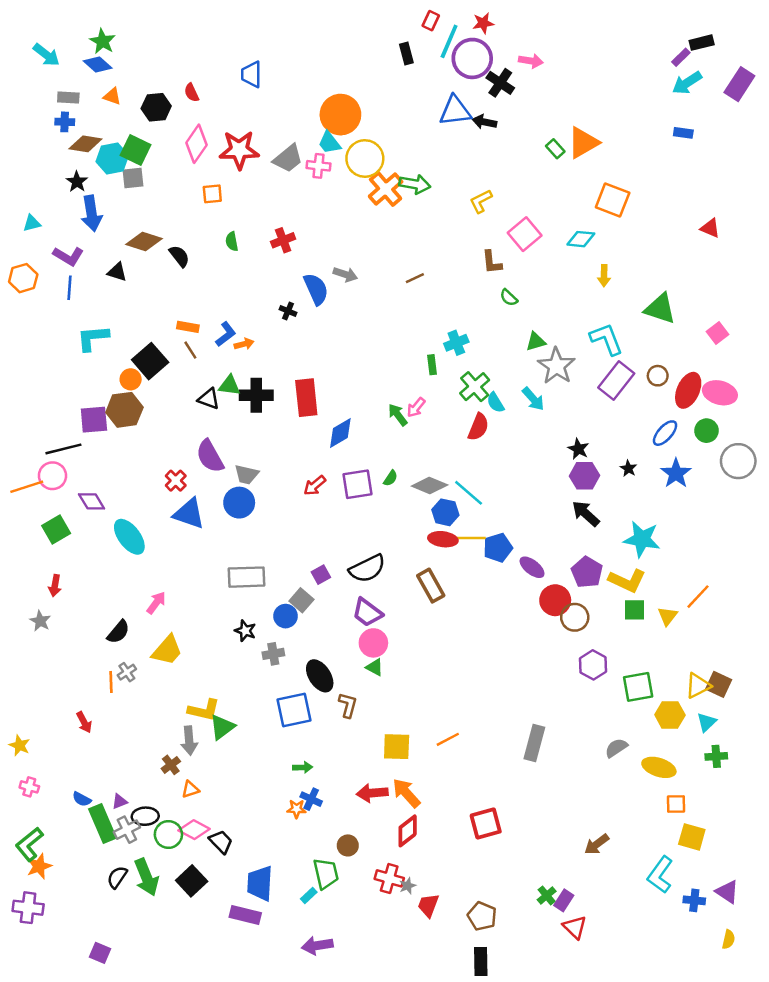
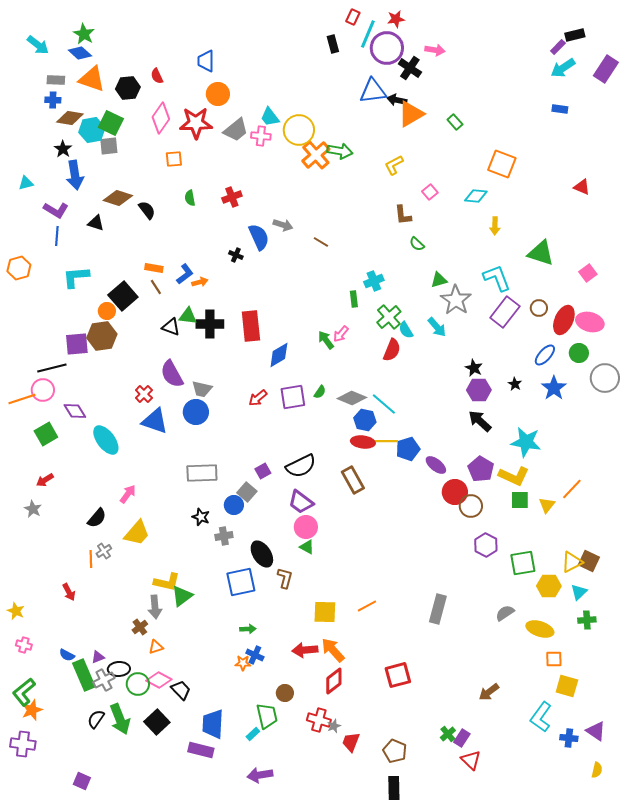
orange triangle: (112, 96) -> (92, 79), size x1.8
orange circle: (340, 115) -> (218, 94), moved, size x0.7
orange triangle: (583, 143) -> (411, 114), moved
pink square: (525, 234) -> (430, 192), size x0.6
orange hexagon: (23, 278) -> (19, 268), moved
brown line: (415, 278) -> (321, 242), moved, turned 56
red arrow: (55, 586) -> (45, 480), turned 48

